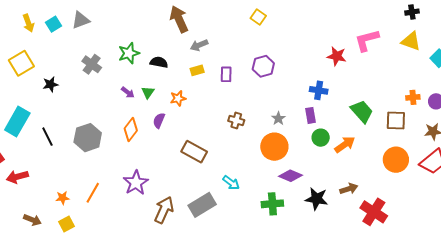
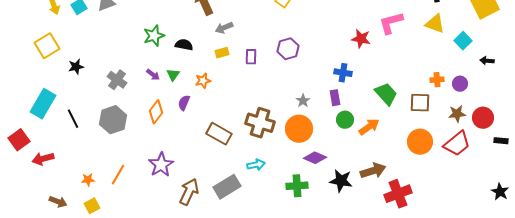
gray cross: (92, 64) -> (117, 80), moved
brown cross: (236, 120) -> (260, 123), moved, size x1.8
cyan arrow: (231, 183) -> (256, 165), turned -48
brown arrow: (349, 189) -> (373, 171), size x1.4
red cross: (374, 212) -> (398, 194), turned 36

